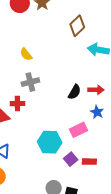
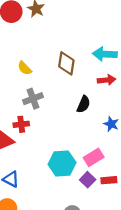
brown diamond: (77, 26) -> (66, 63), moved, turned -30
red arrow: (96, 90) -> (107, 80), moved
pink rectangle: (79, 130) -> (94, 157), moved

